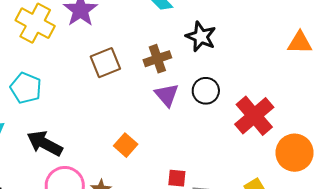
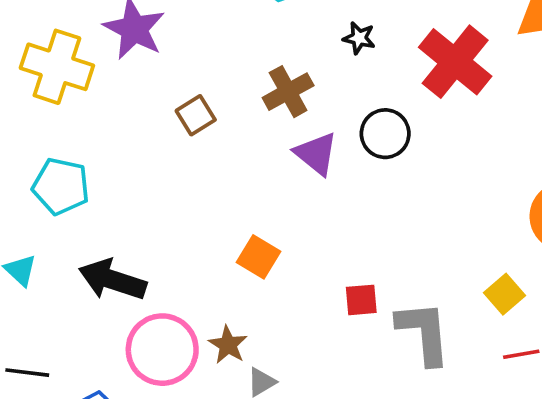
black star: (201, 37) -> (359, 38), size x0.6
brown square: (105, 63) -> (196, 115), size x0.7
red cross: (254, 116) -> (455, 62), moved

